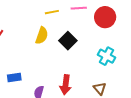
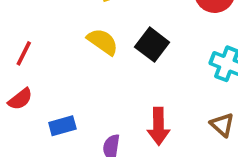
yellow semicircle: (42, 35) -> (103, 42), turned -66

